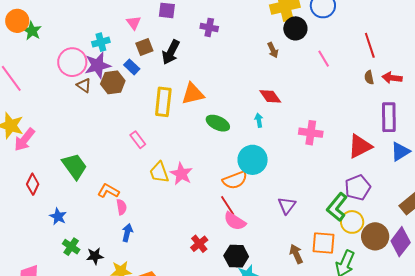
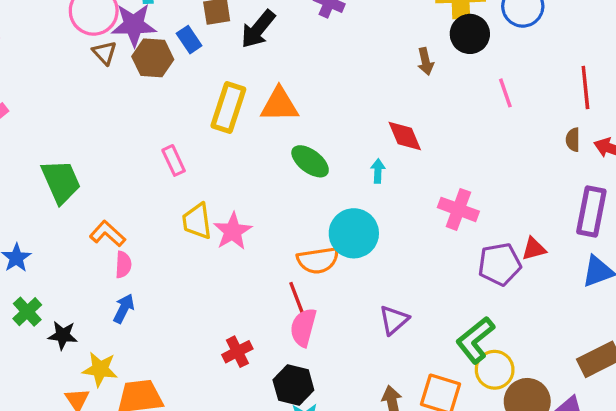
red triangle: (360, 146) -> (534, 249), size x0.6
purple pentagon: (358, 188) -> (500, 264), moved
pink semicircle: (235, 221) -> (303, 327), turned 60

